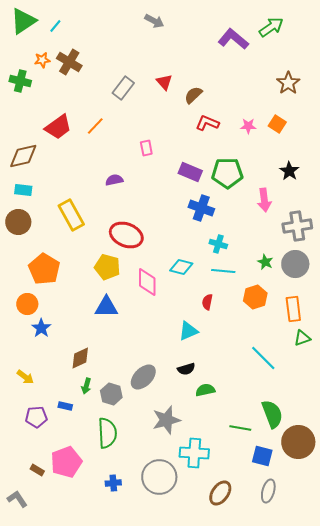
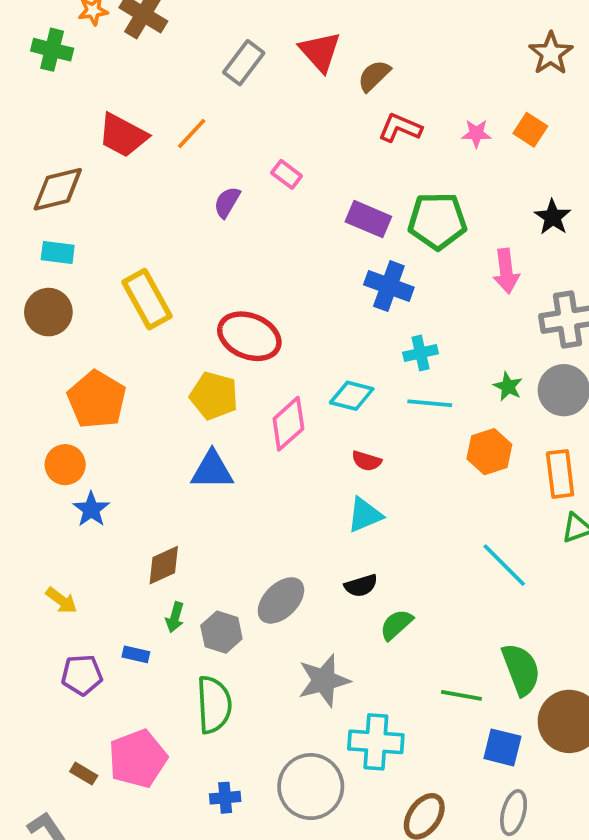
red triangle: (164, 82) -> (320, 52), size x1.4
red trapezoid: (58, 127) -> (123, 135), turned 64
pink rectangle: (146, 148) -> (287, 174), turned -42
purple semicircle: (114, 180) -> (227, 202), moved, turned -48
cyan cross: (218, 244) -> (421, 353), turned -30
pink diamond: (147, 282) -> (288, 424), turned 48
red semicircle: (207, 302) -> (367, 461), moved, turned -84
green semicircle: (205, 390) -> (396, 625), turned -30

